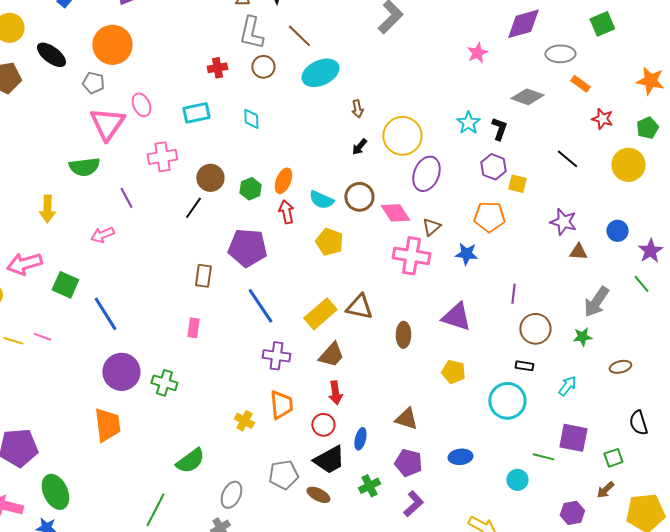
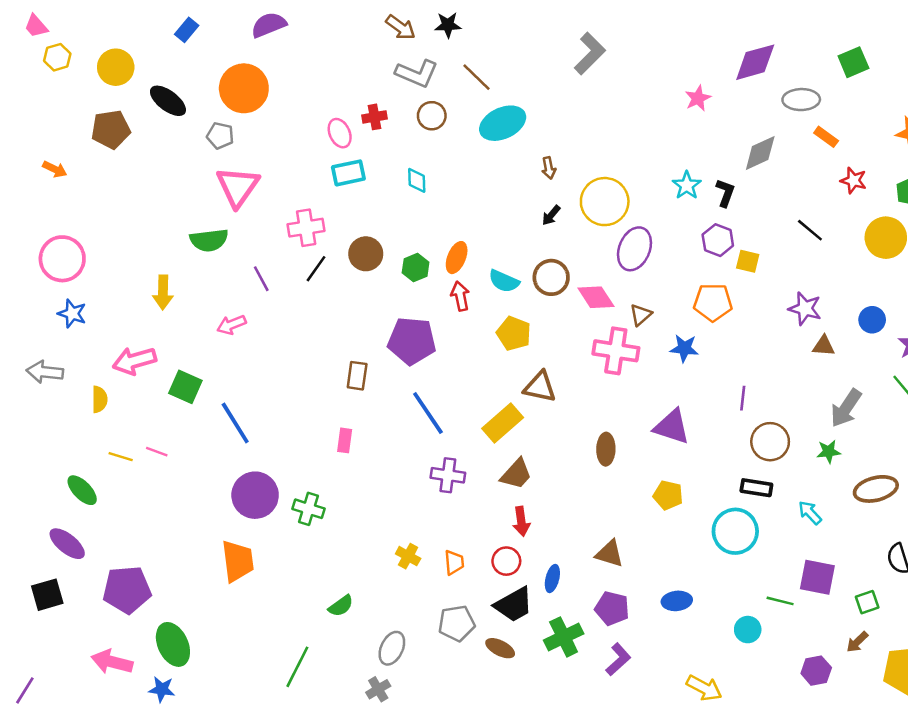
gray L-shape: (251, 33) -> (417, 73), turned -80
gray diamond: (527, 97) -> (760, 153), turned -44
pink ellipse: (141, 105) -> (340, 133), moved
black line: (193, 208) -> (316, 269), moved
brown triangle: (359, 307) -> (540, 387), moved
black rectangle: (524, 366) -> (756, 488), size x1.4
brown ellipse: (620, 367) -> (876, 489), size x1.6
cyan arrow: (567, 386) -> (810, 513), turned -80
orange trapezoid: (281, 405) -> (454, 562), moved, size x0.7
green semicircle: (190, 461) -> (341, 606), size x0.7
green cross: (369, 486) -> (564, 637), size x1.4

